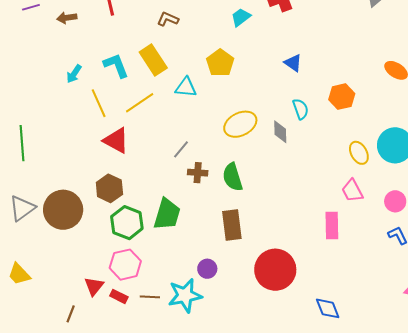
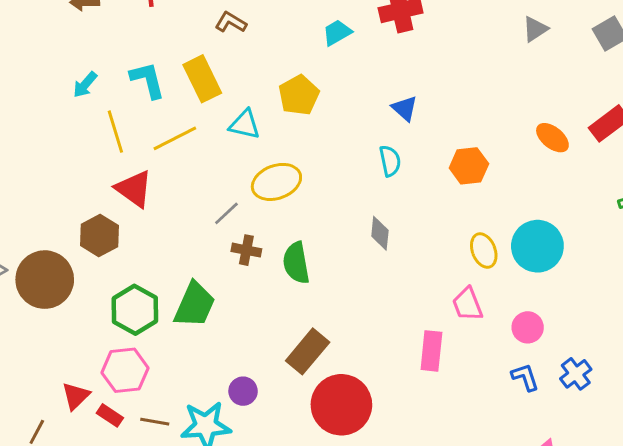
cyan semicircle: (301, 109) -> (390, 161), moved
yellow ellipse: (240, 124) -> (276, 182), moved
gray diamond: (280, 132) -> (380, 233), moved
brown hexagon: (109, 188) -> (99, 236), moved
brown rectangle: (232, 225) -> (308, 351), moved, turned 40

